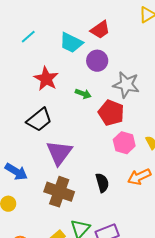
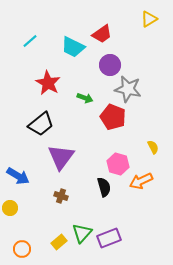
purple circle: (97, 61) -> (110, 65), moved
pink hexagon: (124, 143) -> (118, 164), moved
brown cross: (59, 192) -> (61, 196), size x0.5

